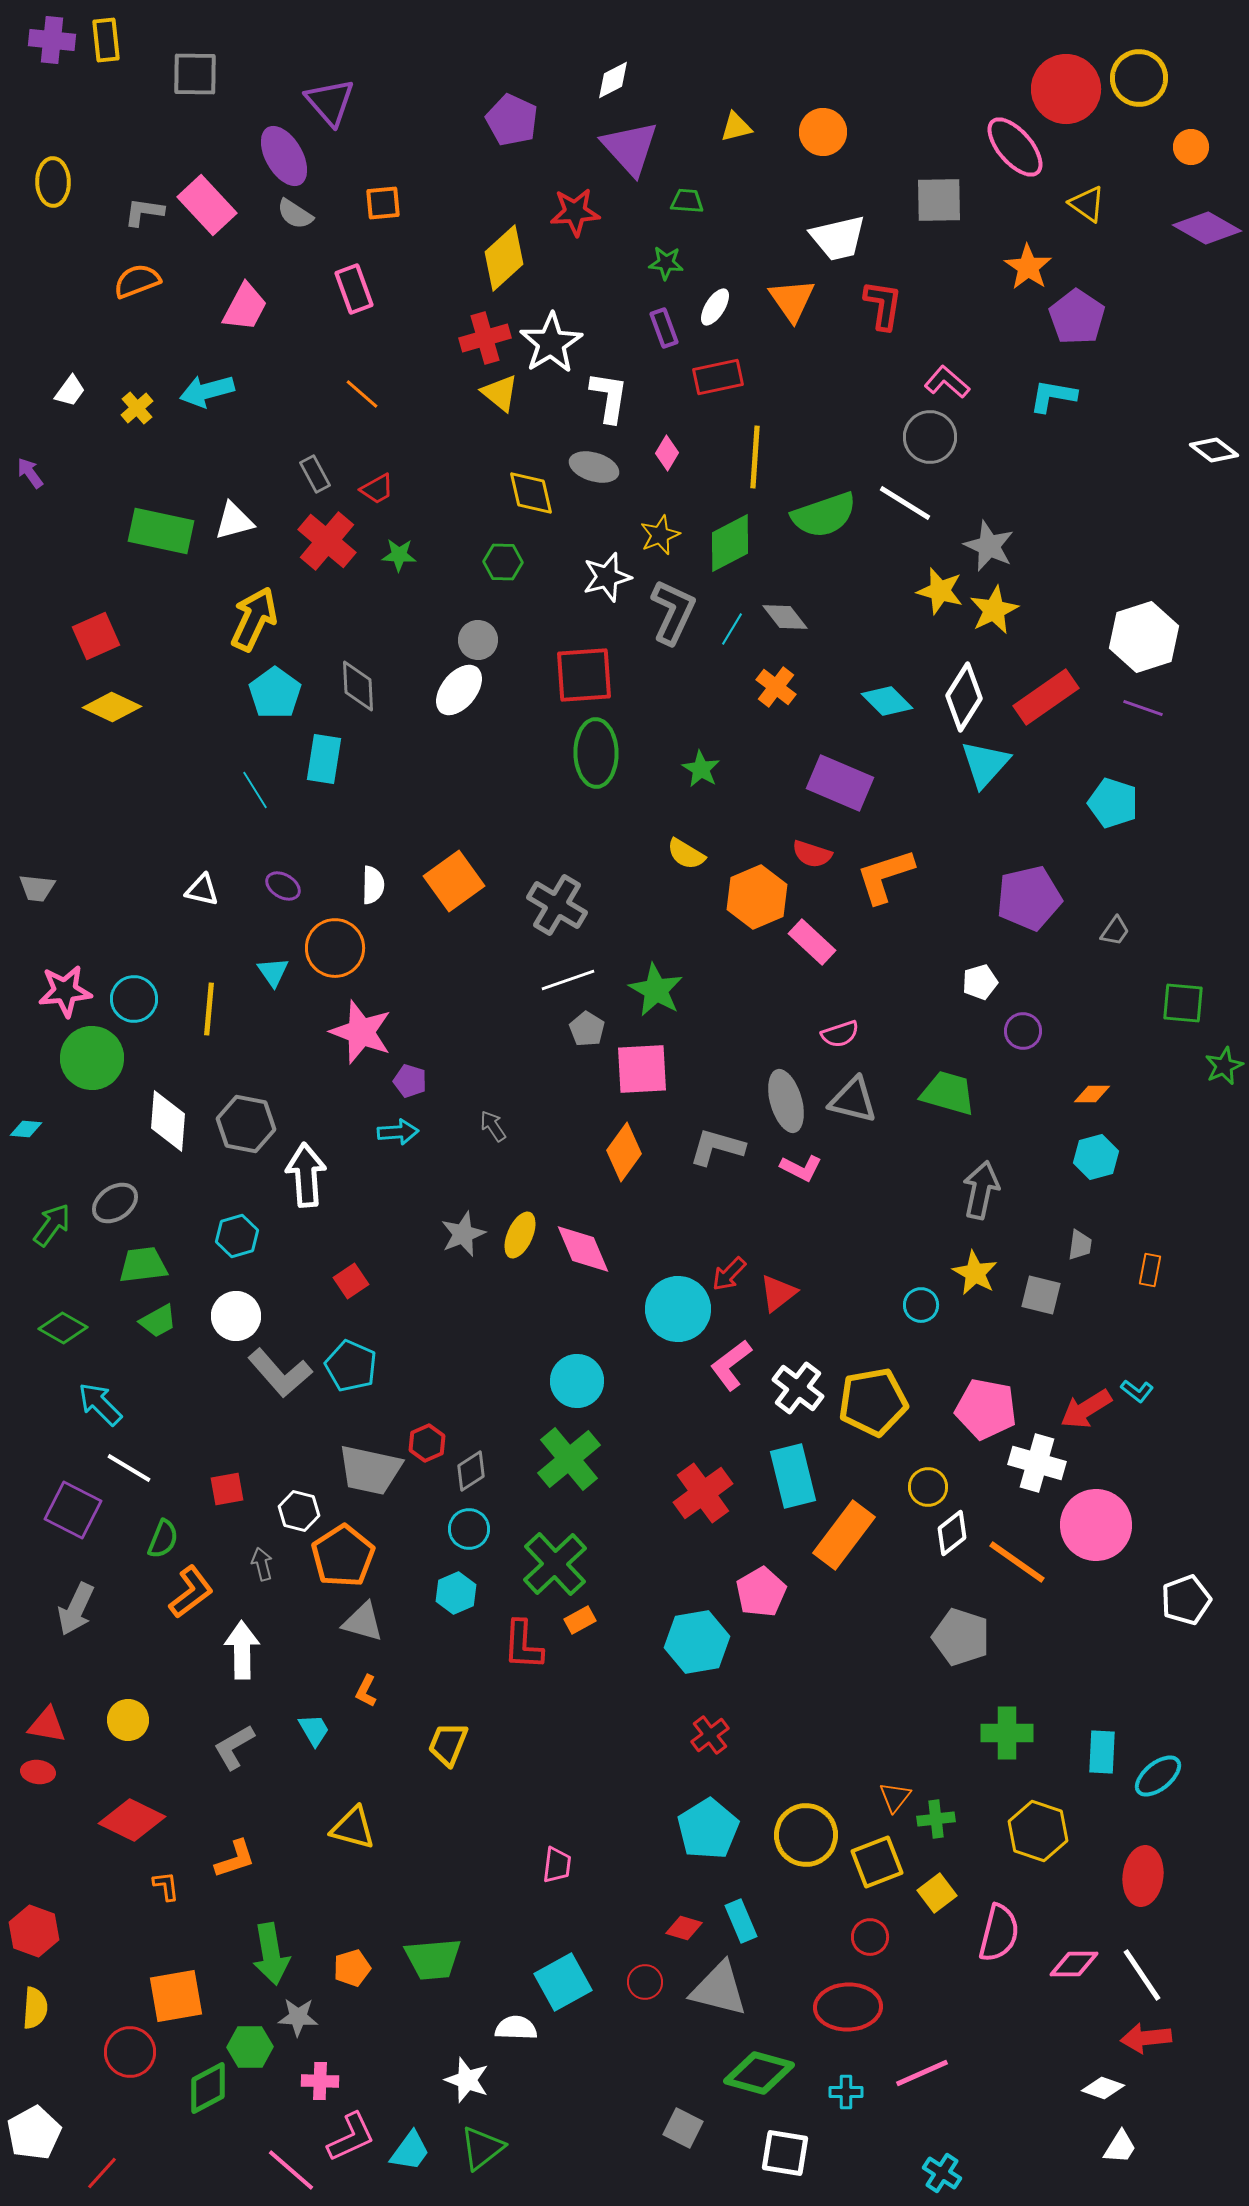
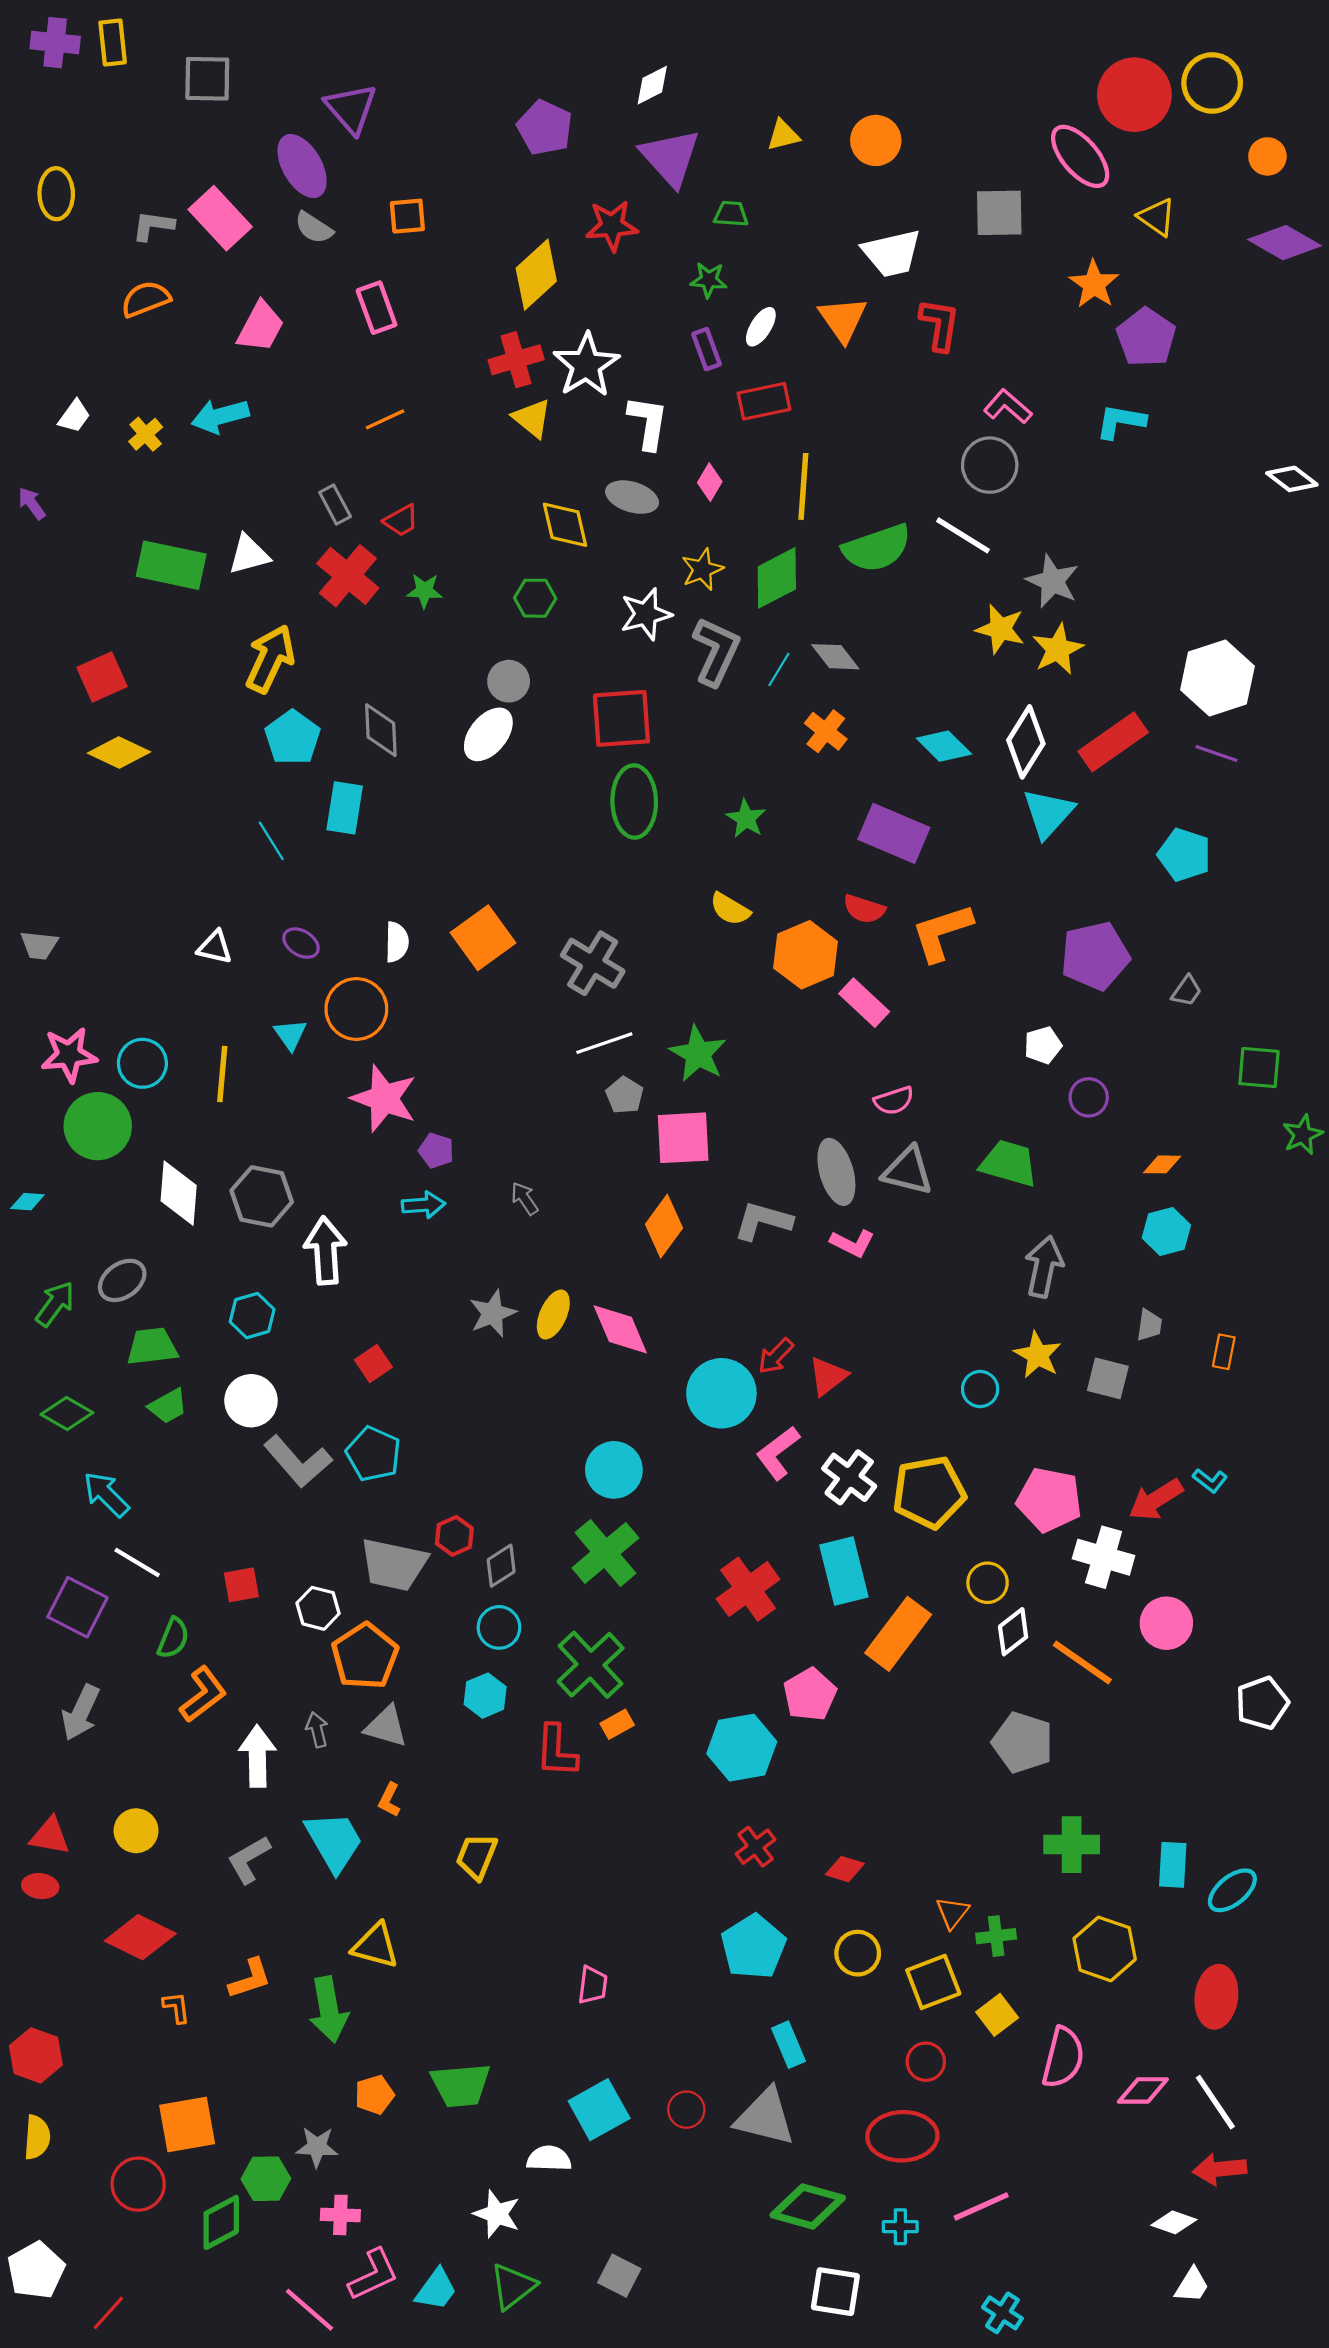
orange line: (362, 394) -> (385, 419), turned -66
pink circle: (1096, 1525) -> (1166, 1623), size x0.7
gray arrow: (262, 1564) -> (317, 1730), moved
cyan trapezoid: (314, 1730) -> (334, 1841), size x1.8
yellow circle: (806, 1835) -> (858, 1953), size x0.7
red diamond: (684, 1928) -> (845, 1869), moved
green arrow: (271, 1954) -> (329, 2010), moved
gray square: (683, 2128) -> (619, 2276), moved

